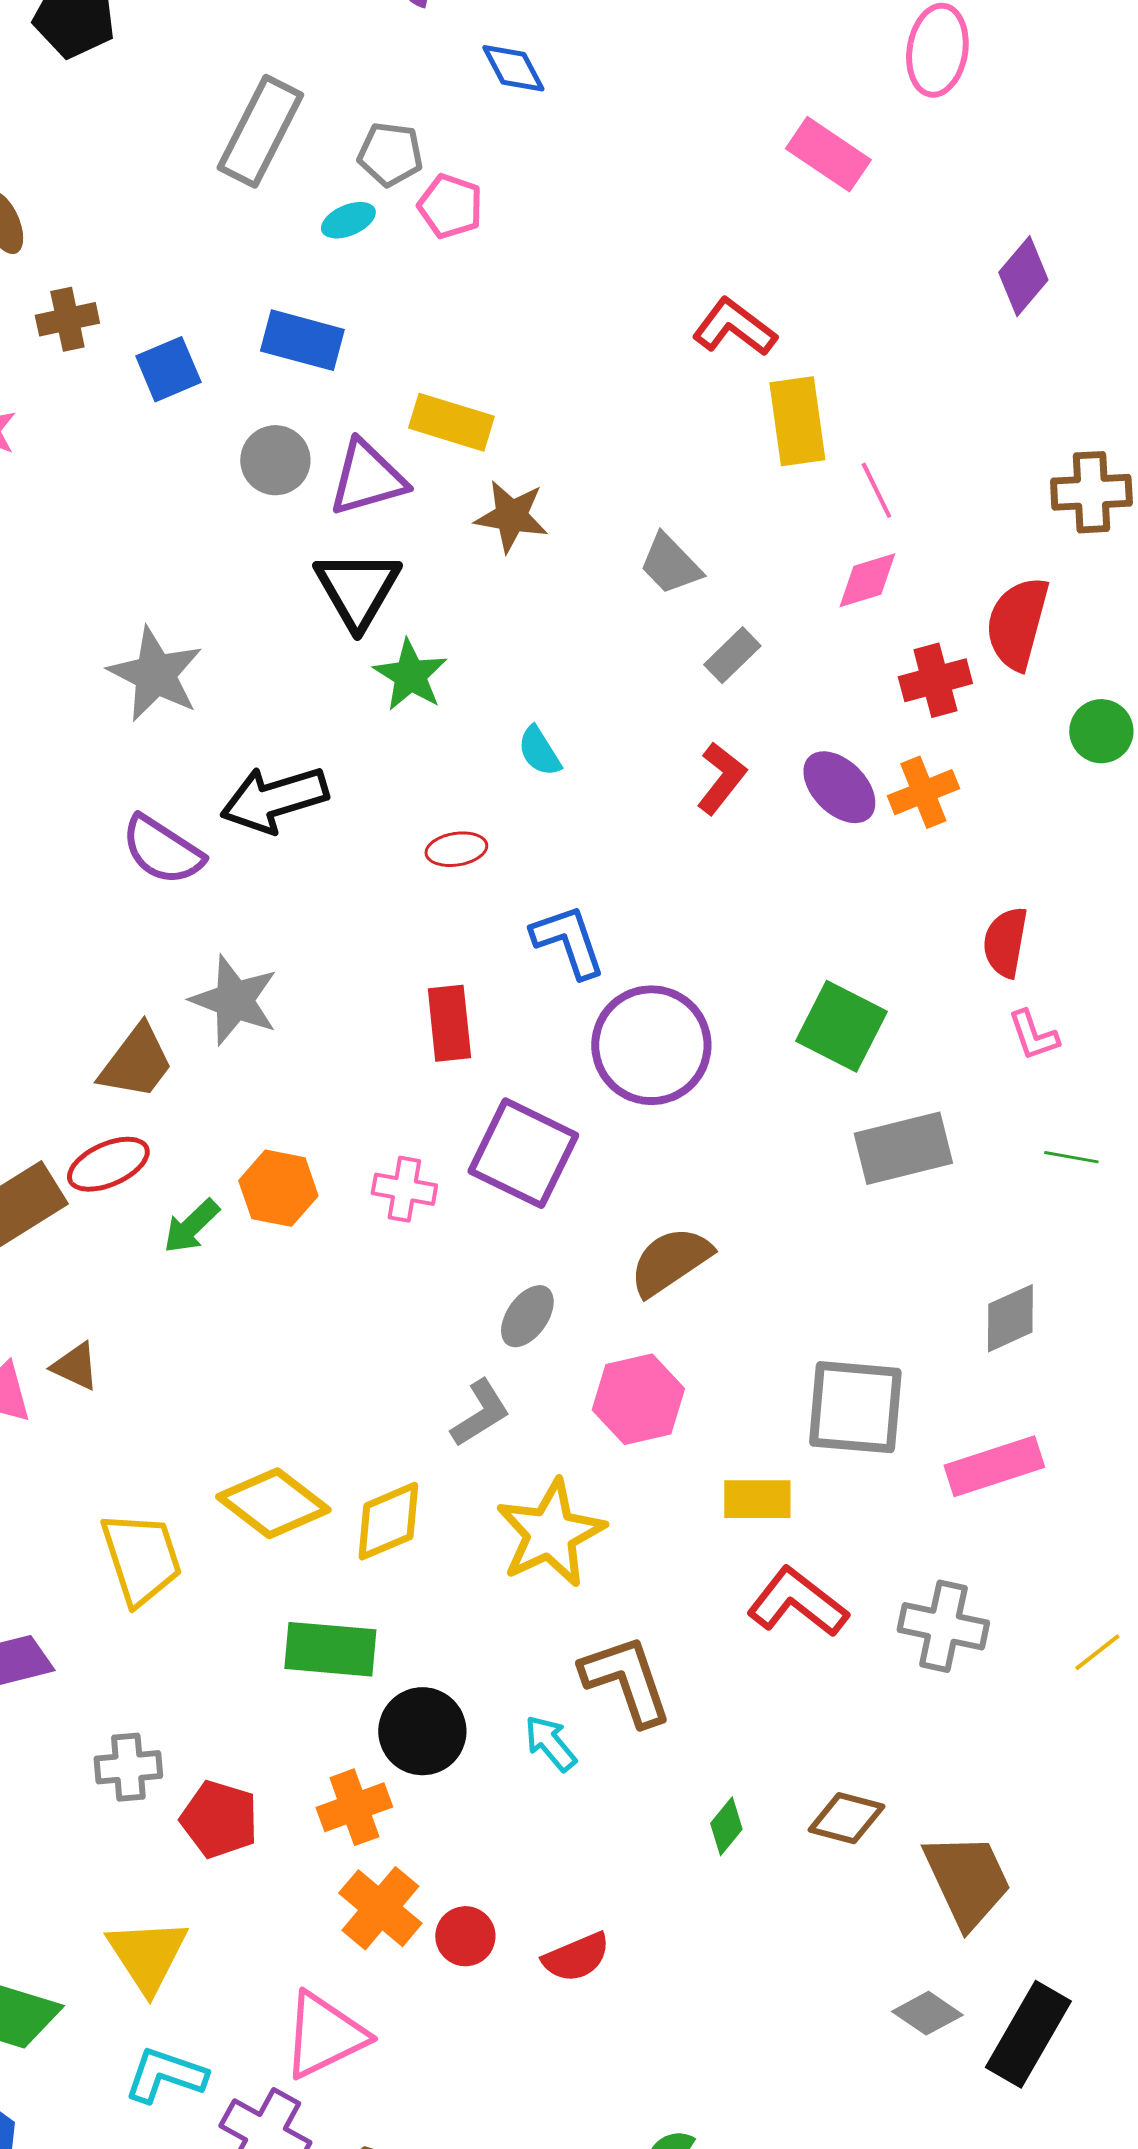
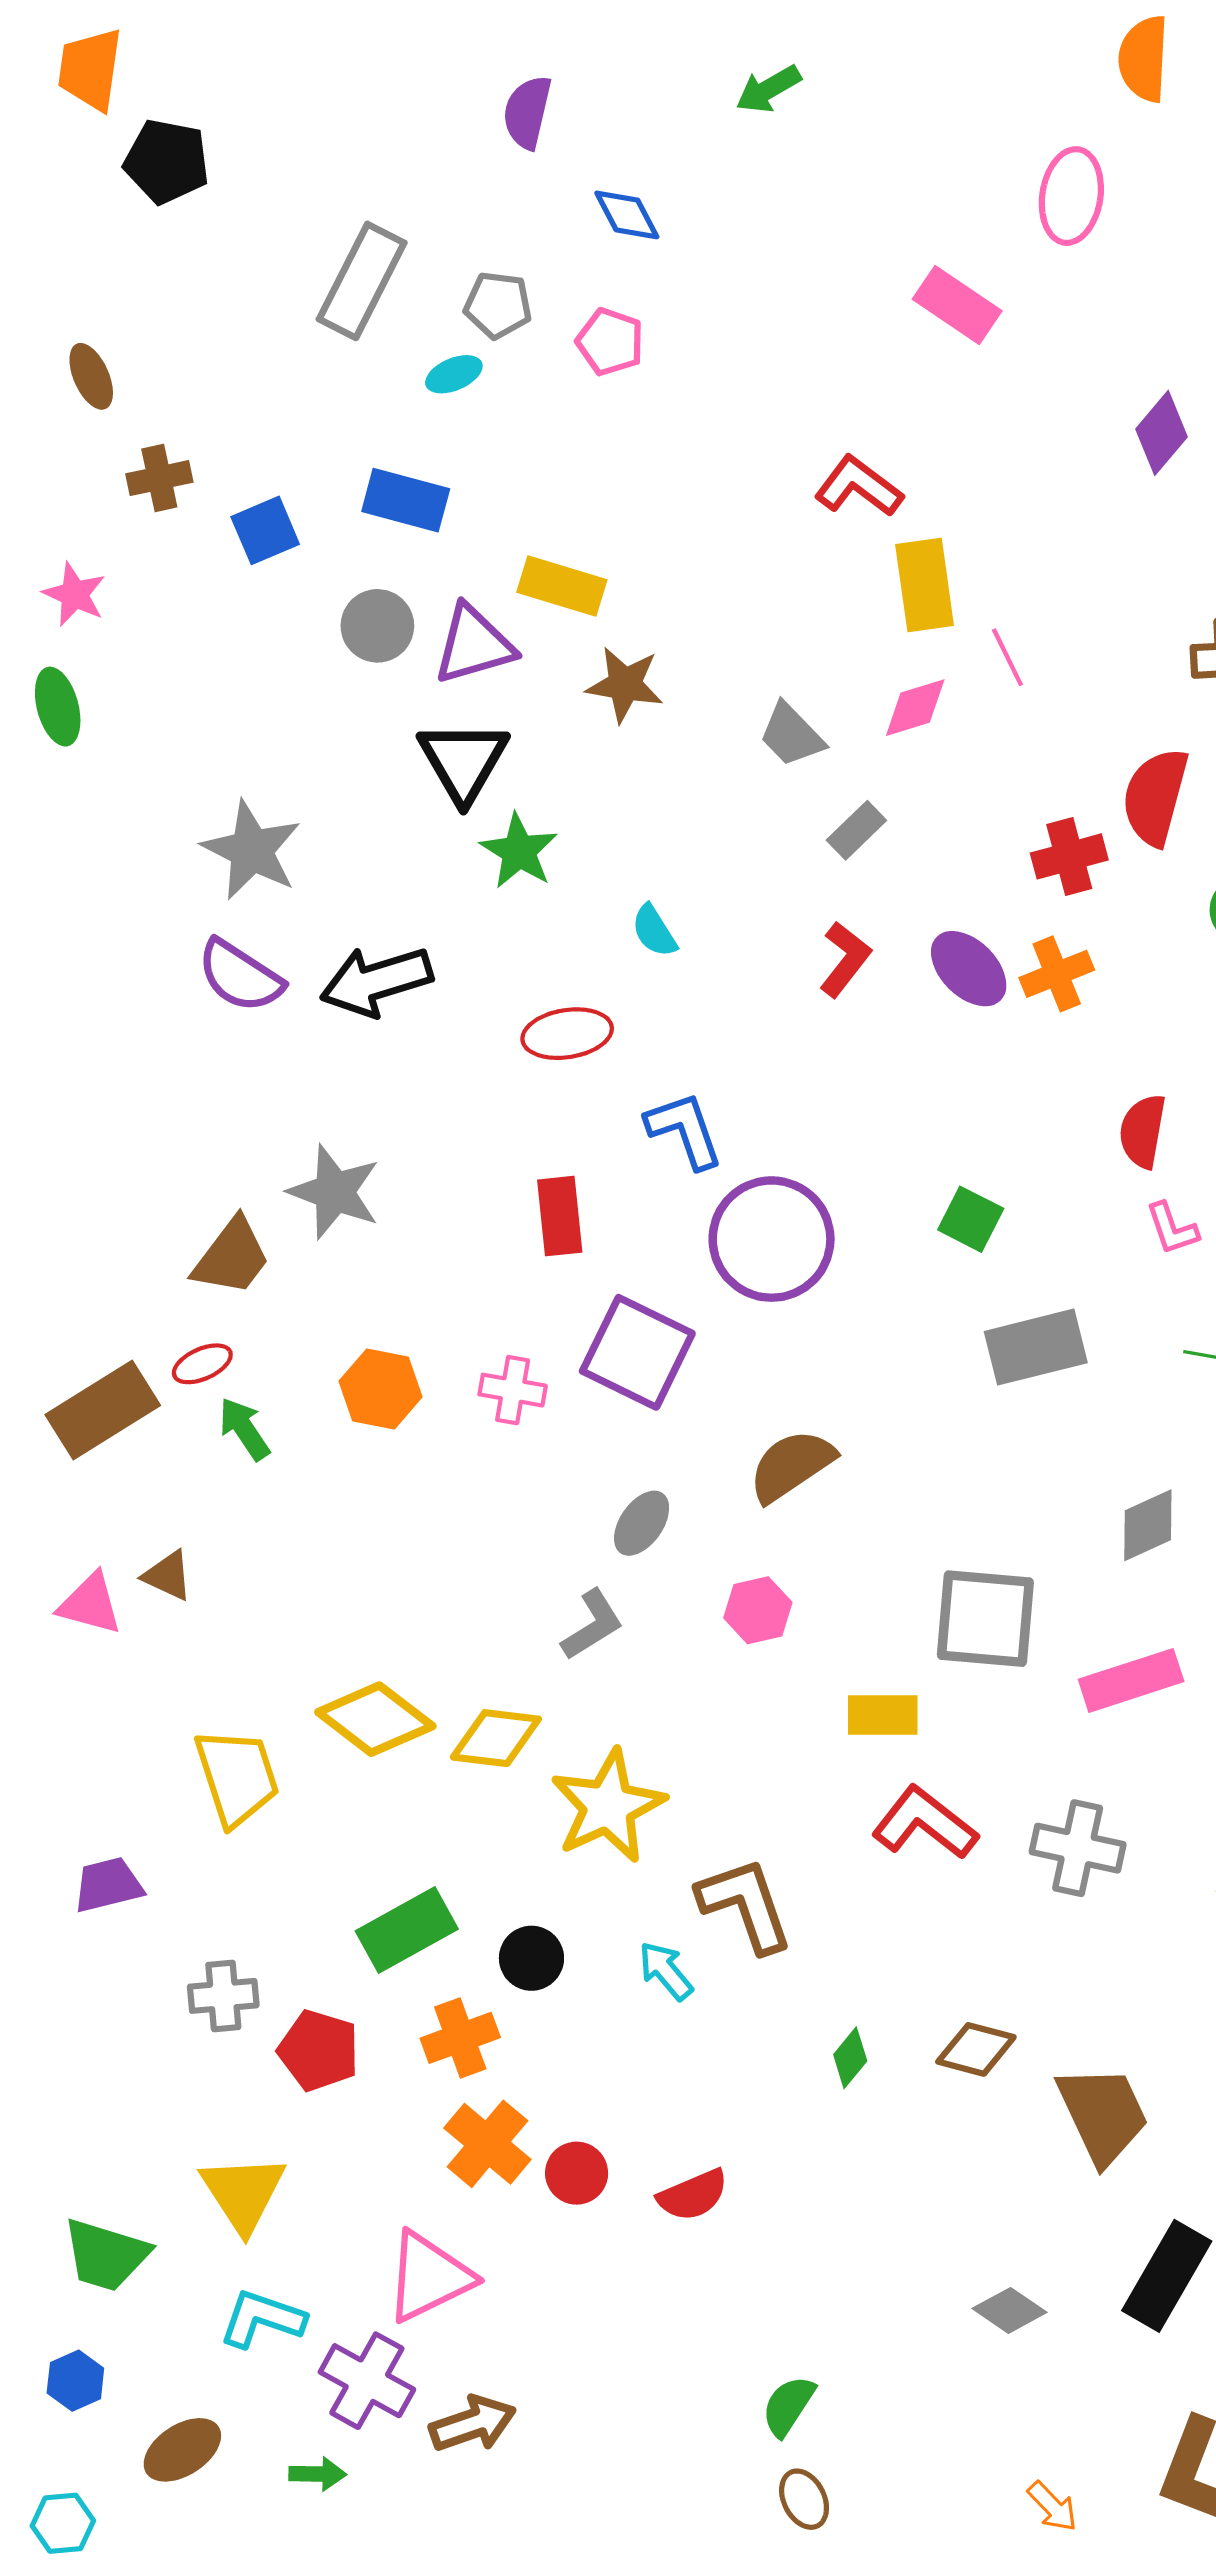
pink pentagon: (450, 206) -> (610, 342), moved
pink diamond: (867, 580) -> (915, 708), moved
red ellipse: (456, 849) -> (567, 1034), size x1.4
purple semicircle: (162, 850) -> (240, 976), moved
green square: (841, 1026) -> (971, 1219), size x0.7
red ellipse: (108, 1164) -> (202, 1364), size x0.7
green arrow: (191, 1226) -> (244, 1429), moved, turned 100
pink hexagon: (638, 1399) -> (758, 1610), size x0.7
yellow diamond: (388, 1521) -> (496, 1738), turned 30
yellow star: (550, 1533) -> (608, 1806), moved
green rectangle: (330, 1649) -> (407, 1930), moved, turned -34
black circle: (422, 1731) -> (531, 1958), size x0.7
gray diamond: (927, 2013) -> (1010, 2310), moved

